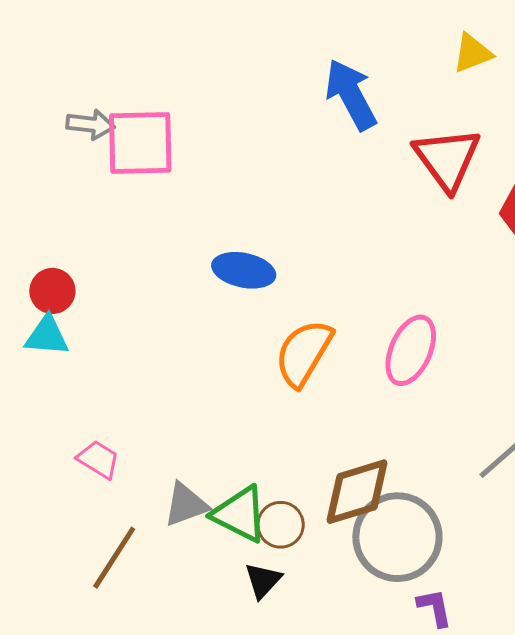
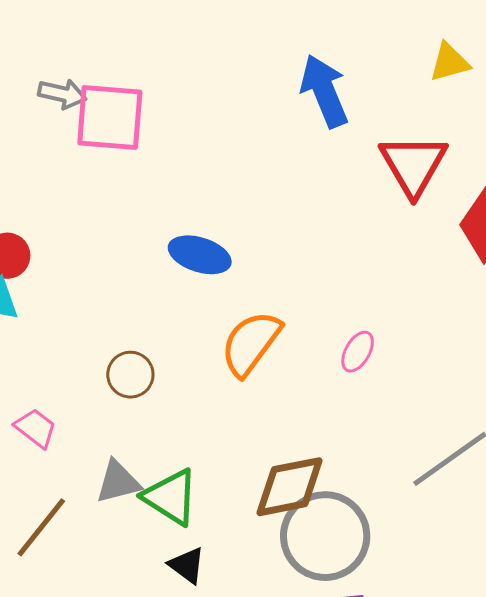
pink ellipse: (411, 350) -> (358, 352), size x0.6
brown circle: (281, 525) -> (130, 375), moved
black triangle: (263, 581) -> (187, 565), turned -42

